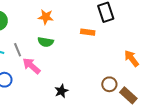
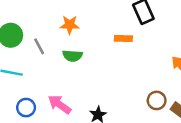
gray line: (18, 50) -> (39, 46), moved
pink arrow: (31, 66) -> (60, 104), moved

